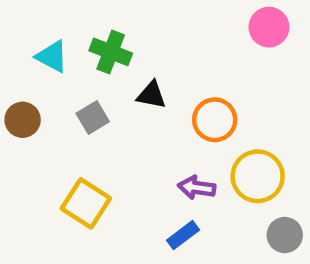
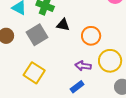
gray square: (93, 118) -> (37, 35), size x1.5

